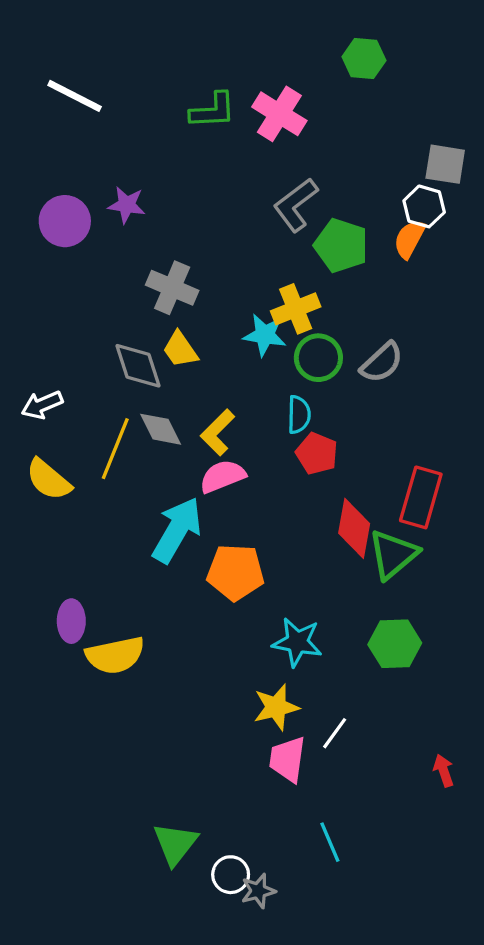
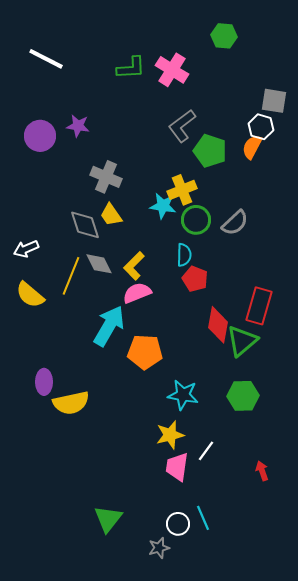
red arrow: (444, 771) -> (262, 471), moved
white circle: (231, 875) -> (178, 524), moved

